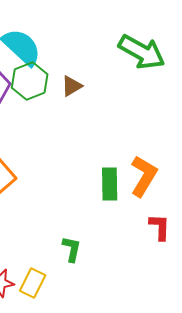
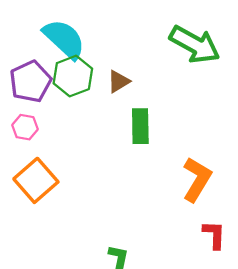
green rectangle: (110, 184) -> (140, 126), moved

